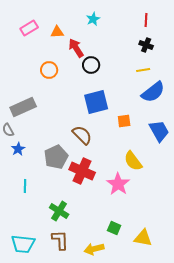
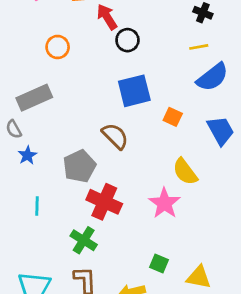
orange circle: (49, 70) -> (58, 47), moved
orange square: (124, 121) -> (173, 117), turned 32
red cross: (82, 171) -> (104, 202), moved

